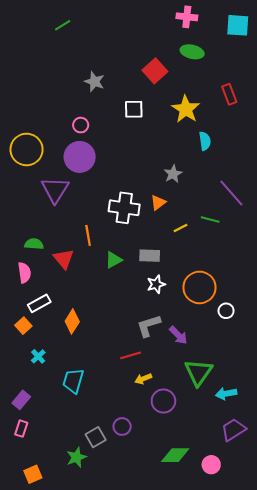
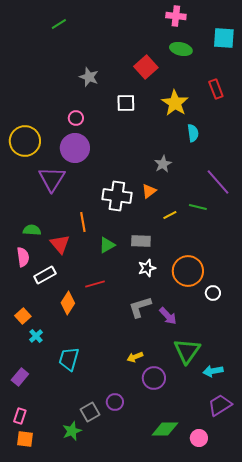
cyan square: (238, 25) -> (224, 38), moved
white rectangle: (39, 303) -> (45, 275), moved
orange square: (23, 326) -> (23, 316), moved
red line: (131, 355) -> (95, 284), moved
pink rectangle: (21, 429) -> (20, 416), moved
orange square: (33, 474) -> (25, 439), moved, turned 30

